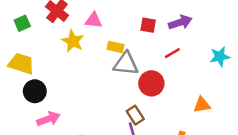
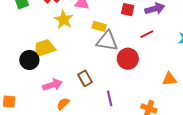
yellow trapezoid: (21, 64) -> (44, 48), moved, turned -40
brown rectangle: (135, 115) -> (85, 78), moved
pink arrow: (48, 119) -> (53, 85), moved

